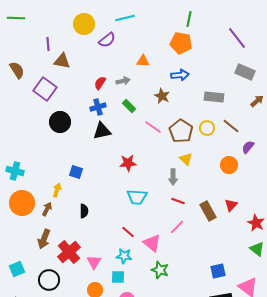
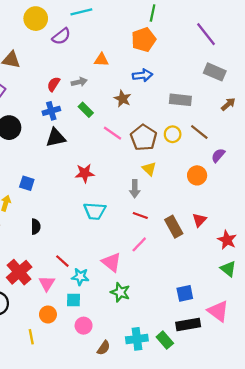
orange pentagon: (181, 43) -> (144, 40), turned -30
red line: (128, 232) -> (62, 261), moved

